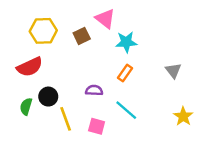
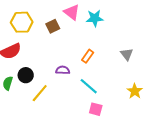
cyan star: (126, 42) -> (95, 18), moved
yellow line: (66, 119) -> (40, 93), turned 60
pink square: (97, 126) -> (96, 109), moved

